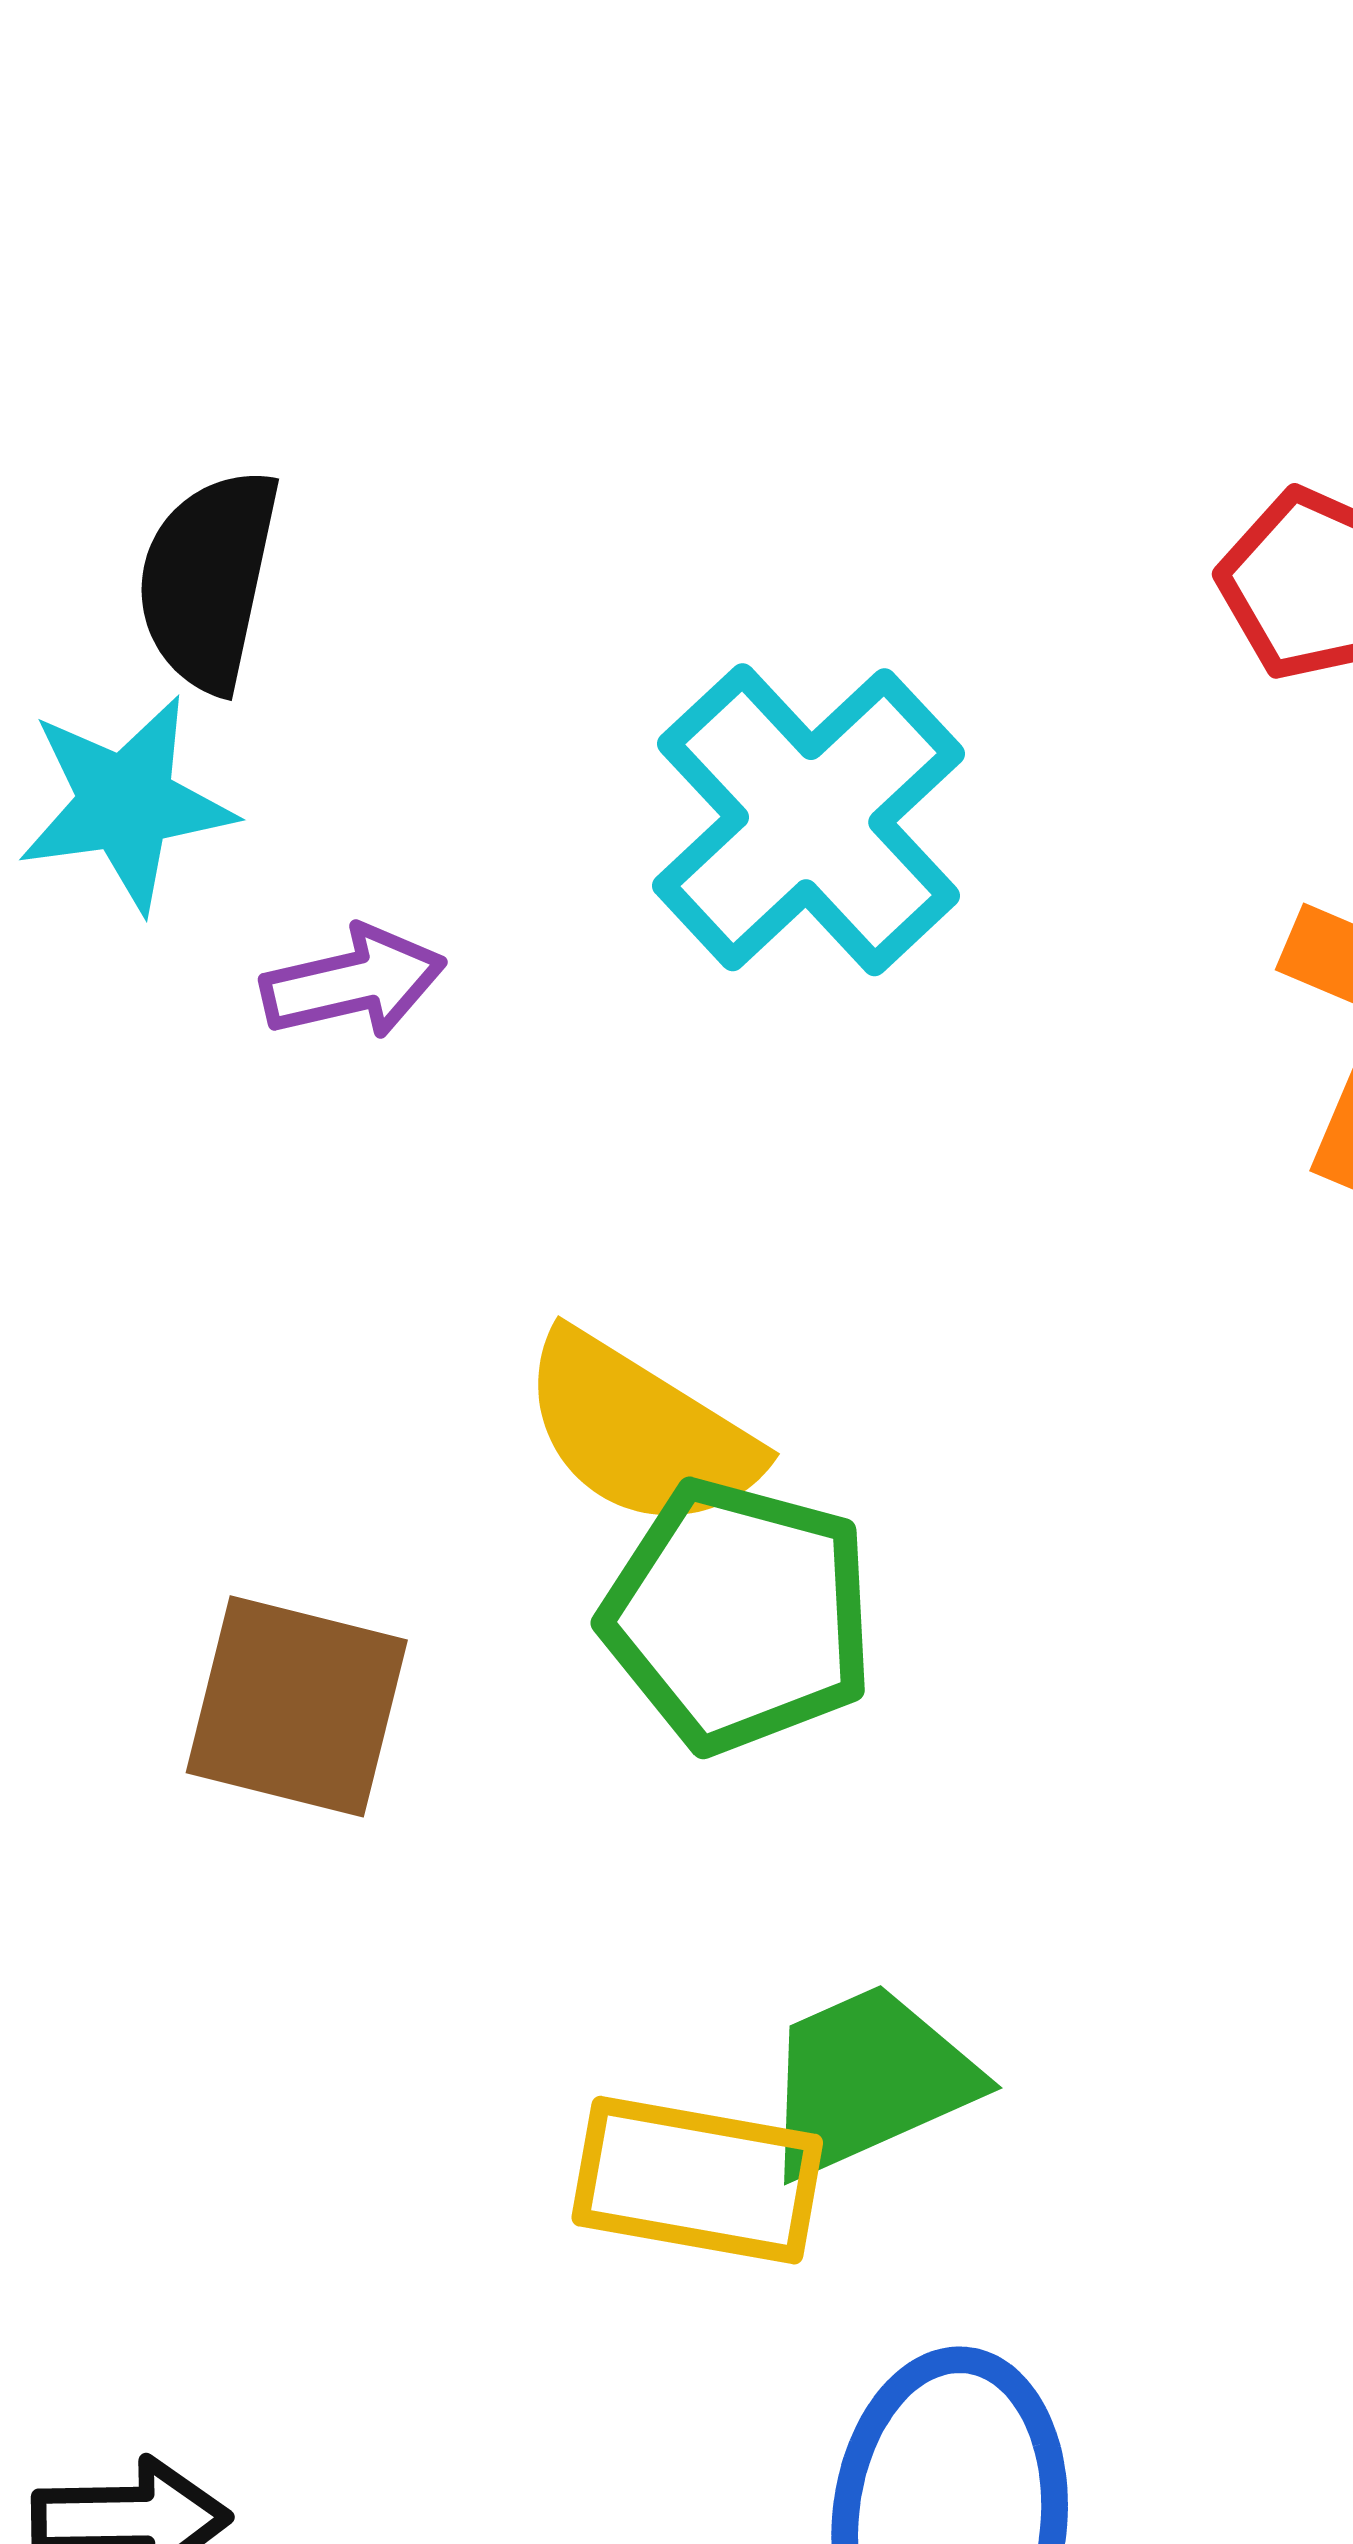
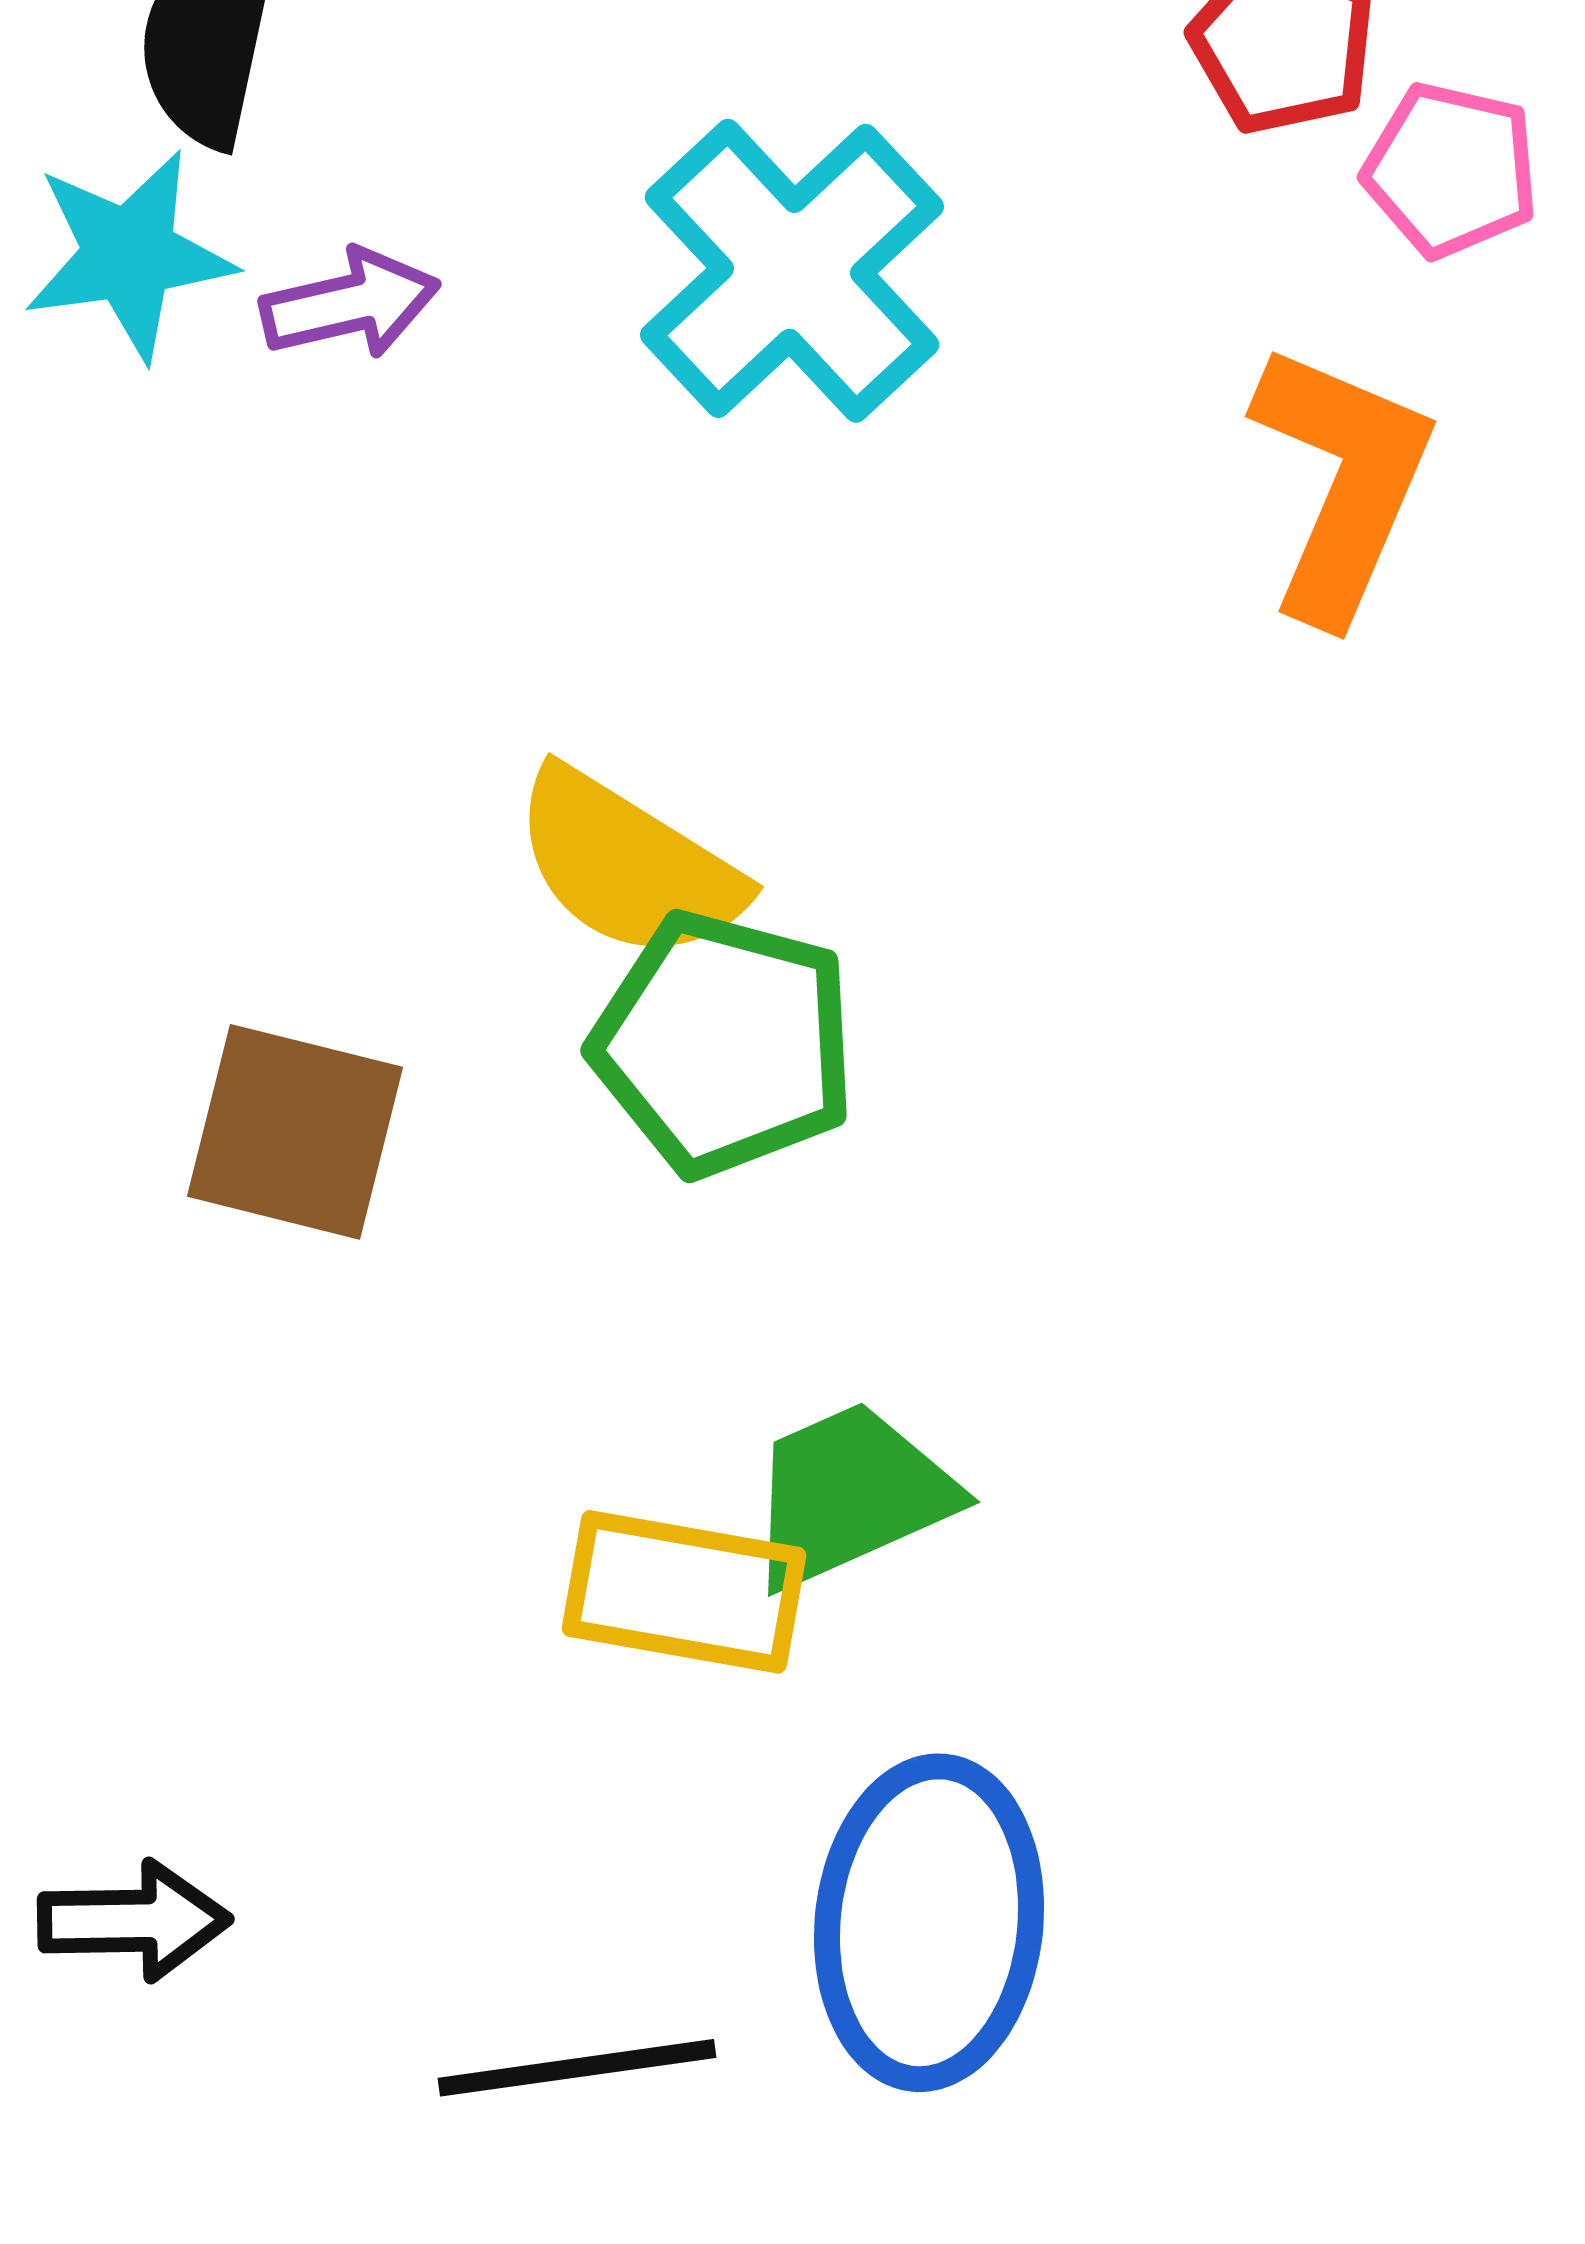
purple arrow: (353, 982) -> (350, 304), moved

